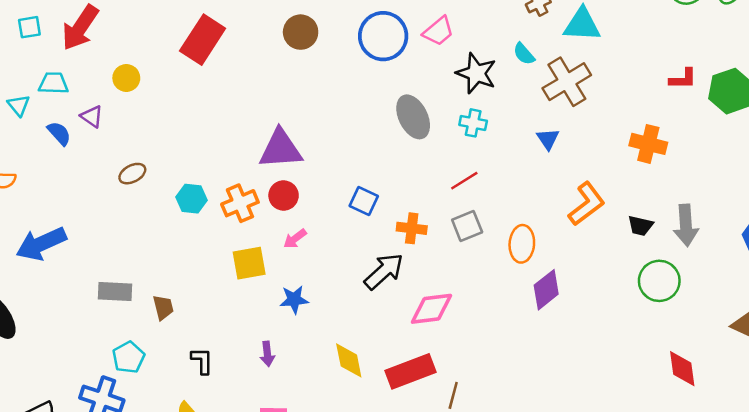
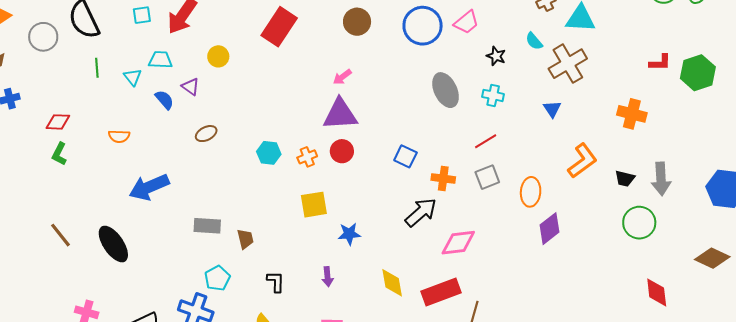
black star: (476, 73) -> (496, 56), size x0.6
brown ellipse: (132, 174) -> (206, 134), moved
orange cross: (240, 203) -> (307, 157), size x0.7
pink arrow: (295, 239) -> (342, 77), moved

